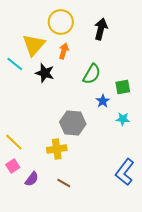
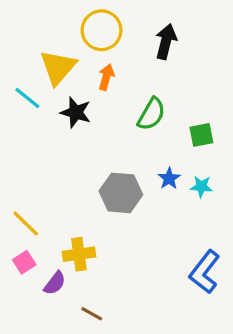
blue star: (103, 101) -> (169, 178), moved
yellow cross: (57, 149) -> (79, 254), moved
brown line: (64, 183) -> (92, 314), moved

